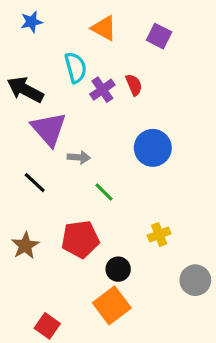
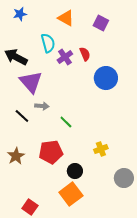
blue circle: (153, 148) -> (106, 78), moved
gray arrow: (79, 157) -> (42, 106), moved

